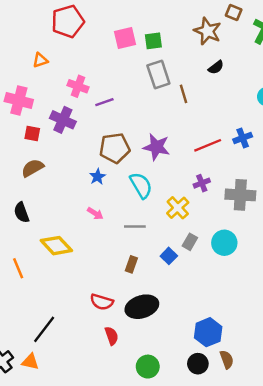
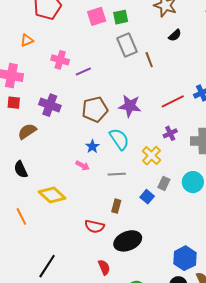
purple cross: (63, 120) -> (50, 105), moved
red square: (32, 133) -> (14, 103), moved
blue star: (97, 177) -> (92, 146), moved
red semicircle: (102, 302) -> (94, 226), moved

